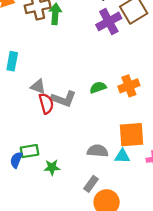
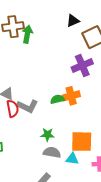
purple cross: (109, 21) -> (82, 65), moved
orange cross: (129, 86) -> (71, 96), moved
green star: (52, 167) -> (47, 135), moved

